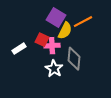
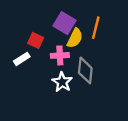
orange line: (83, 22) -> (96, 28), turned -48
red square: (42, 40) -> (36, 40), moved

